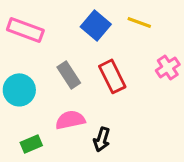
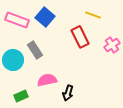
blue square: (96, 25) -> (45, 17), moved
gray rectangle: (69, 75) -> (35, 50), moved
red rectangle: (112, 76) -> (80, 37), moved

